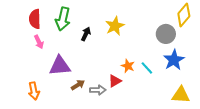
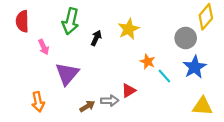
red semicircle: (35, 19) -> (22, 21), moved
purple triangle: (60, 66) -> (67, 74), turned -45
orange star: (128, 66) -> (148, 62), moved
brown arrow: (78, 85) -> (87, 106), moved

